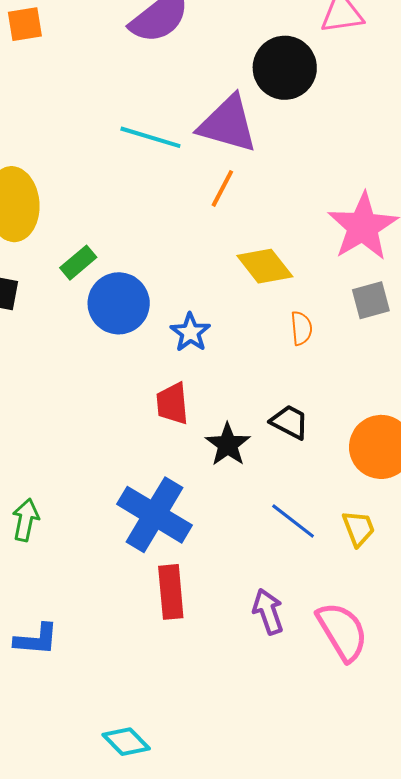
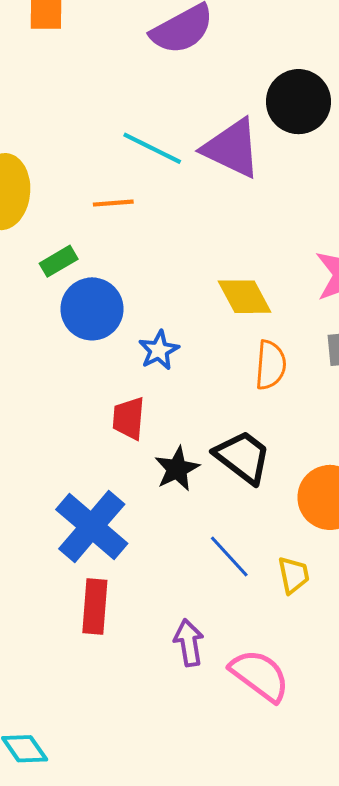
orange line: (222, 188) -> (113, 203), moved, turned 48
orange semicircle: (301, 328) -> (271, 365), size x1.4
black trapezoid: (290, 422) -> (243, 457), size x1.5
pink semicircle: (342, 631) -> (260, 675), turned -32

